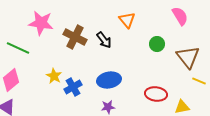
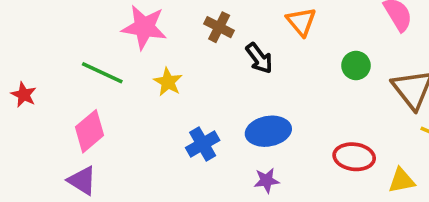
brown cross: (75, 37) -> (219, 27), moved, size x0.7
yellow star: (54, 76) -> (168, 82), moved

